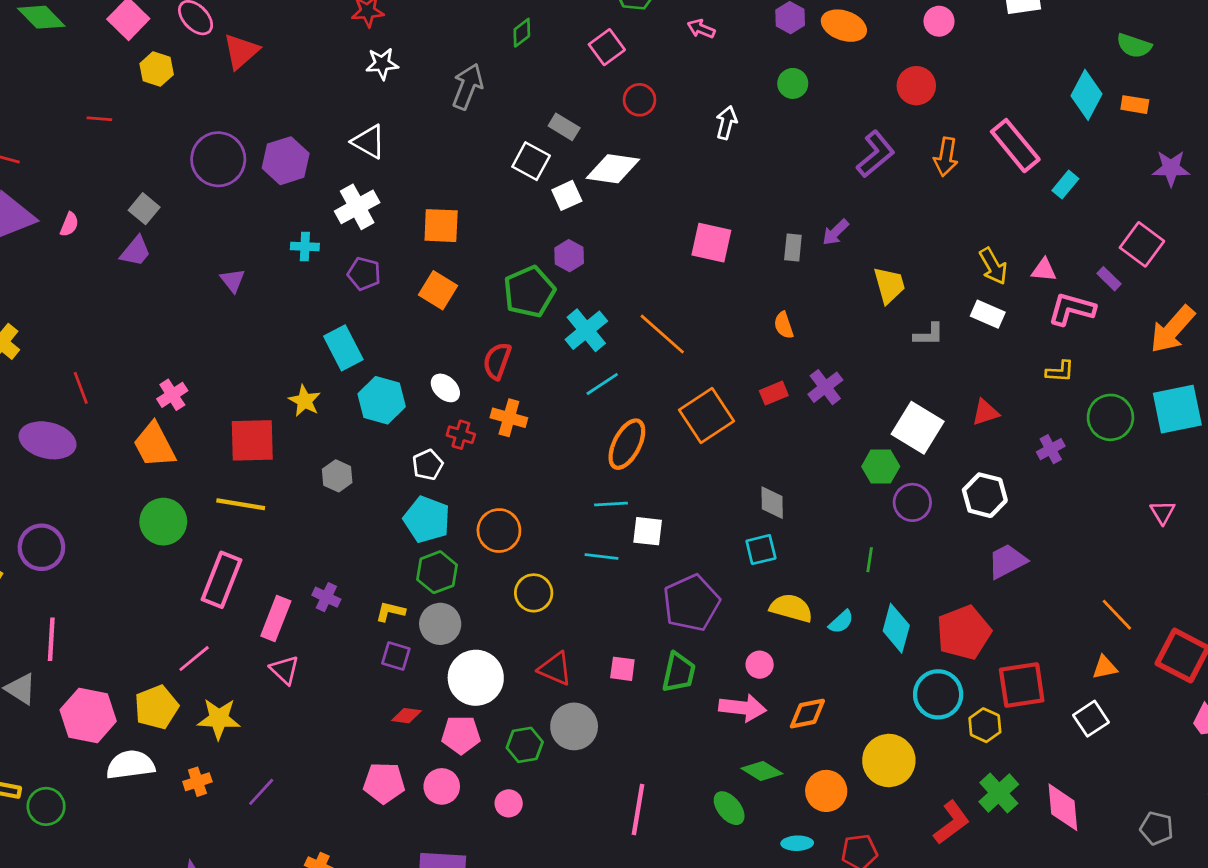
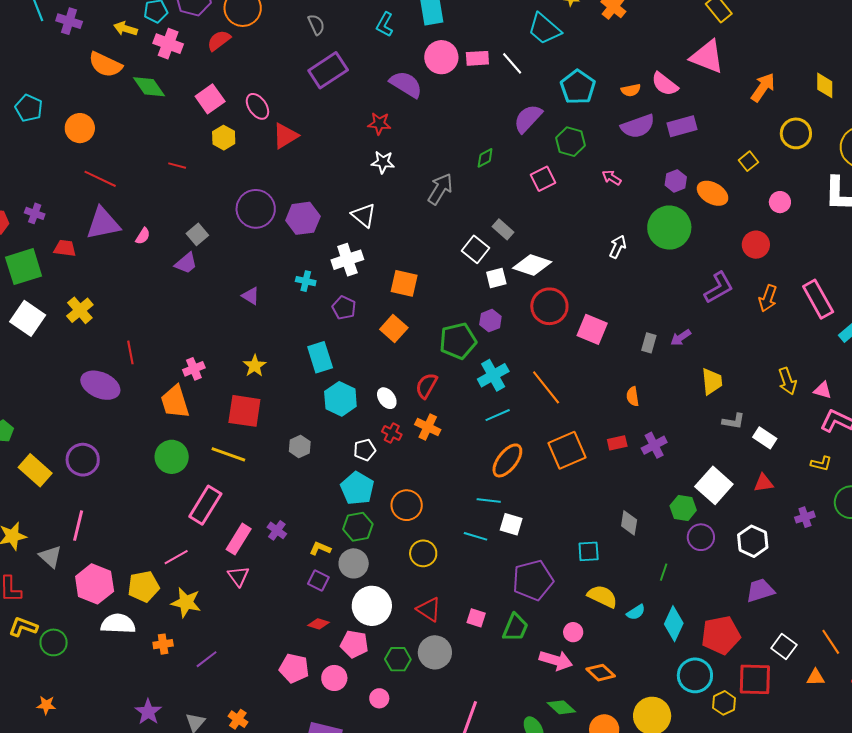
green circle: (793, 83) -> (669, 228), size x2.0
red circle: (639, 100) -> (549, 306), moved, size x1.6
purple triangle: (233, 280) -> (251, 296), turned -30
white rectangle: (988, 314) -> (765, 438), moved
yellow star: (305, 401) -> (255, 366), moved
gray diamond: (772, 503) -> (629, 523), moved
orange diamond: (807, 714) -> (601, 673), turned 44
white square: (1091, 719) -> (784, 646), moved, turned -30

